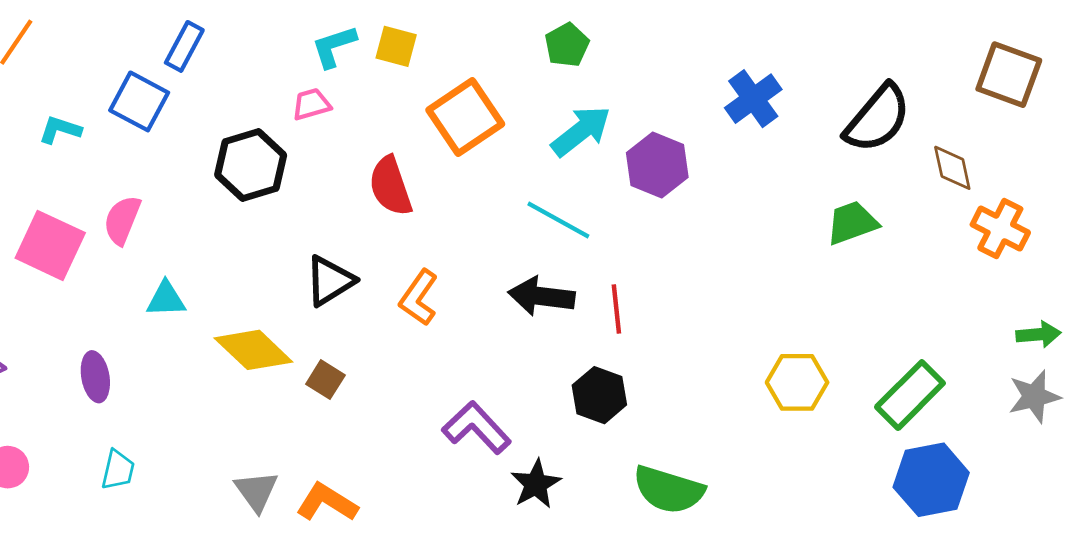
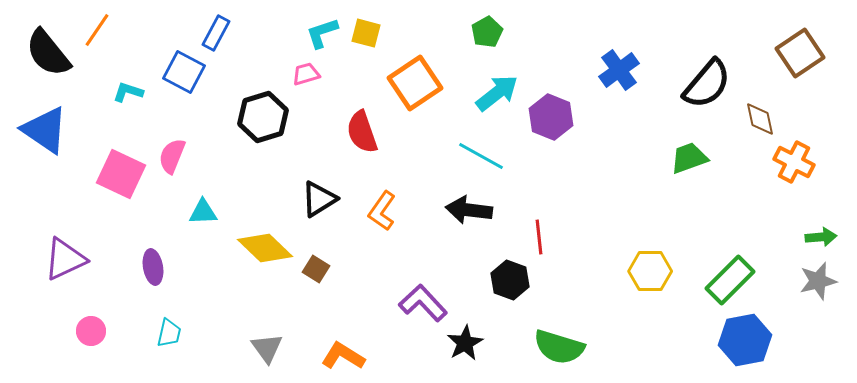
brown square: (1009, 75) -> (800, 53), turned 36
red line: (616, 309) -> (539, 237), moved
orange L-shape: (327, 502) -> (343, 356), moved

